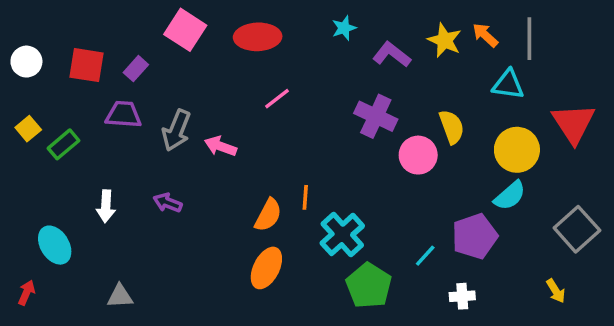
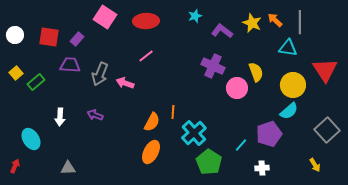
pink line: (277, 99) -> (146, 56), moved

